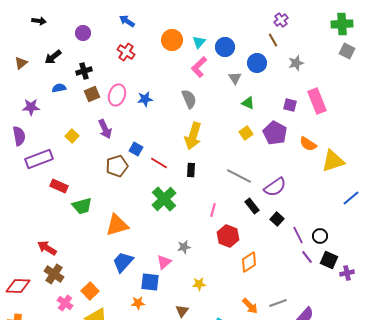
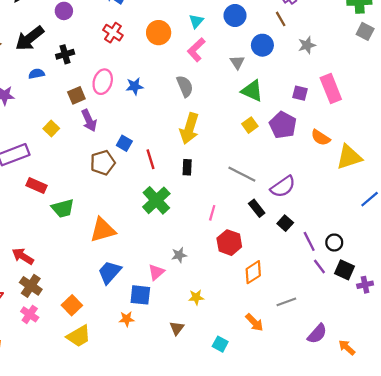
orange circle: (172, 40) -> (159, 33), moved
blue circle: (225, 47) -> (235, 15), moved
black arrow: (53, 57) -> (30, 38), size x1.5
brown square: (92, 94) -> (76, 95), moved
green triangle: (248, 103) -> (252, 91), size x1.5
red line: (159, 163) -> (151, 159), turned 42
pink cross: (65, 303) -> (30, 314), moved
gray line: (278, 303) -> (286, 302), moved

